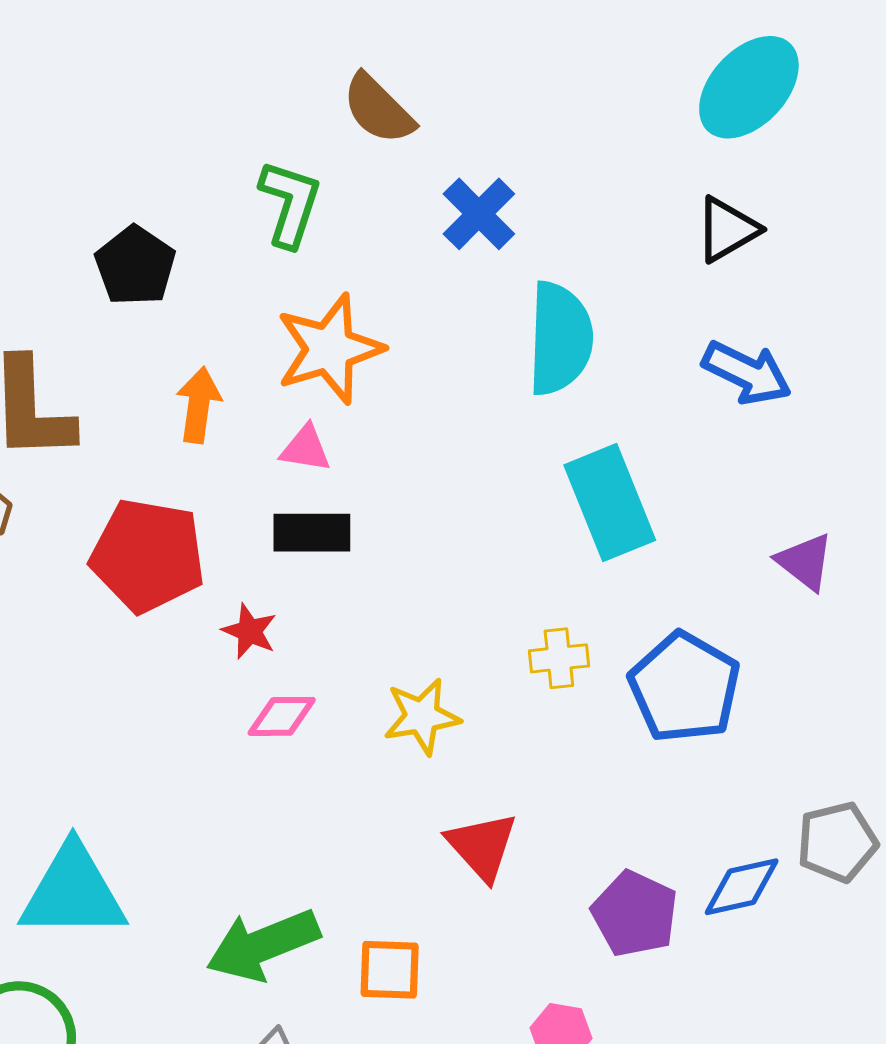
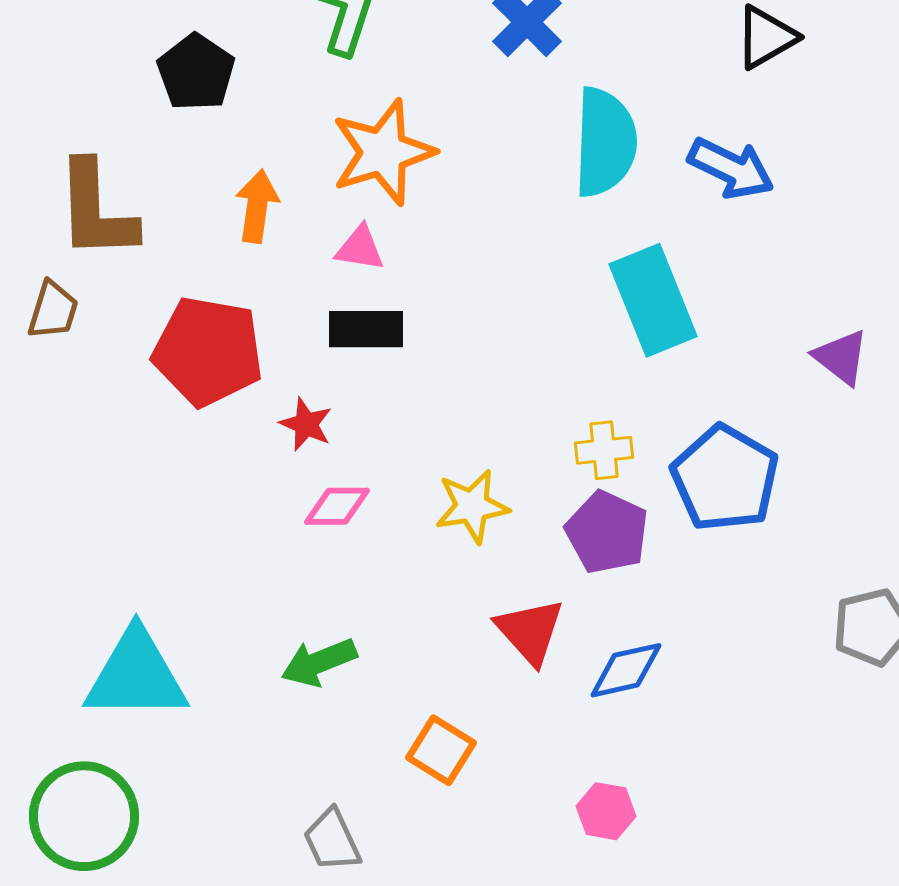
blue arrow: (747, 373) -> (731, 168), moved
blue diamond: (742, 887) -> (626, 670), moved
purple pentagon: (635, 914) -> (607, 532), moved
green arrow: (263, 945) -> (319, 662), moved, size x0.7
orange square: (390, 970) -> (441, 750), turned 30

